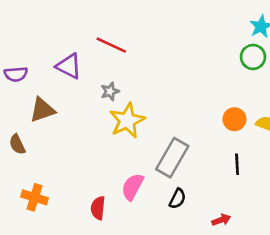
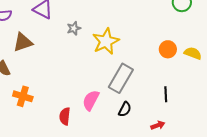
yellow star: (127, 121) -> (106, 41), moved
black line: (237, 164) -> (166, 94), moved
orange cross: (34, 197) -> (23, 96), moved

